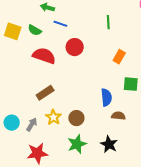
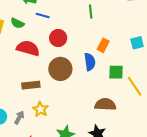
brown rectangle: (45, 93) -> (31, 85), turned 30
blue semicircle: (106, 97) -> (90, 62), moved
brown semicircle: (118, 116) -> (105, 104), size x1.5
brown circle: (76, 118) -> (60, 69), moved, size x1.5

